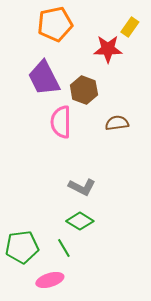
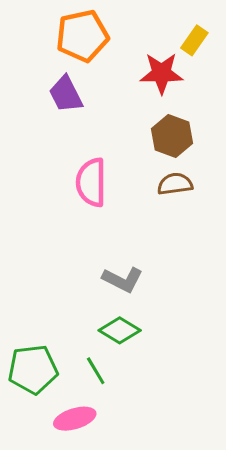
purple trapezoid: (44, 78) -> (66, 94), moved, size x0.7
brown hexagon: (84, 90) -> (172, 136), moved

